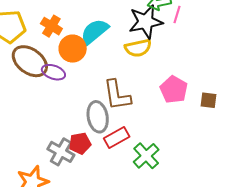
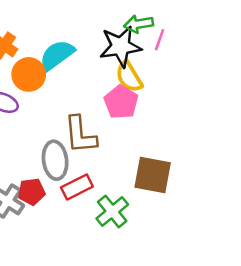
yellow semicircle: (138, 48) -> (129, 77), moved, turned 68
pink pentagon: (174, 90) -> (121, 102), moved
brown square: (208, 100) -> (153, 175), moved, size x1.8

